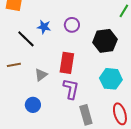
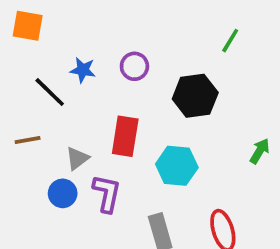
cyan hexagon: (111, 79) -> (177, 166), moved
purple L-shape: (71, 89) -> (107, 193), moved
blue circle: (33, 105) -> (63, 193), moved

